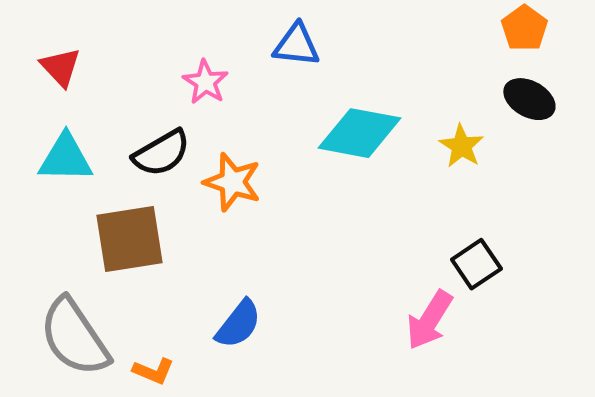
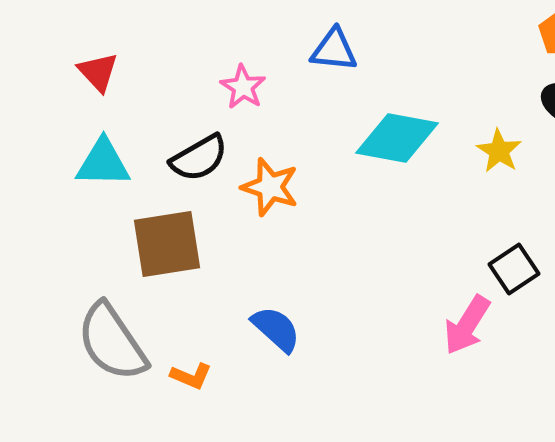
blue semicircle: (238, 324) -> (276, 329), turned -86

